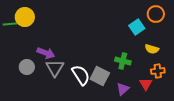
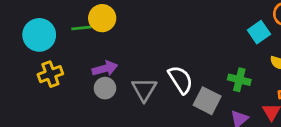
purple arrow: (46, 53) -> (105, 69), moved, turned -36
white semicircle: (81, 75) -> (181, 80), moved

